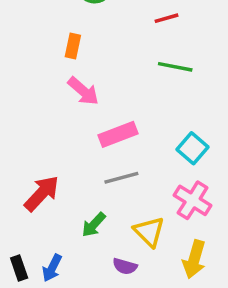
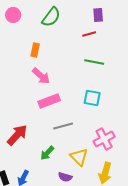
pink rectangle: (118, 134) -> (49, 101), moved
cyan square: (193, 148) -> (92, 98), moved, turned -30
pink cross: (193, 200) -> (104, 139), turned 30

